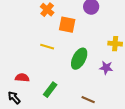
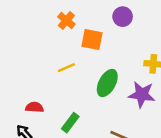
yellow line: (47, 47) -> (66, 68), turned -40
purple star: (106, 68) -> (142, 94), size x1.5

